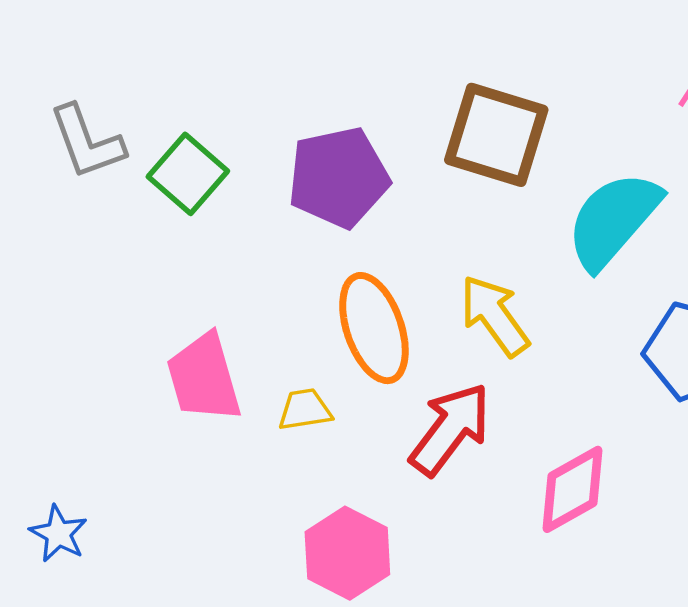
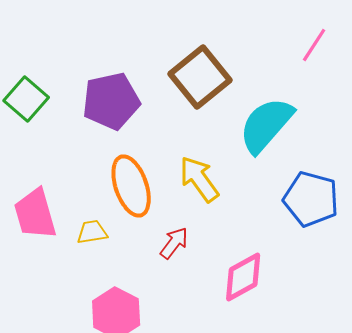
brown square: (496, 135) -> (200, 77), turned 34
red arrow: (450, 429) -> (174, 243), size x0.6

